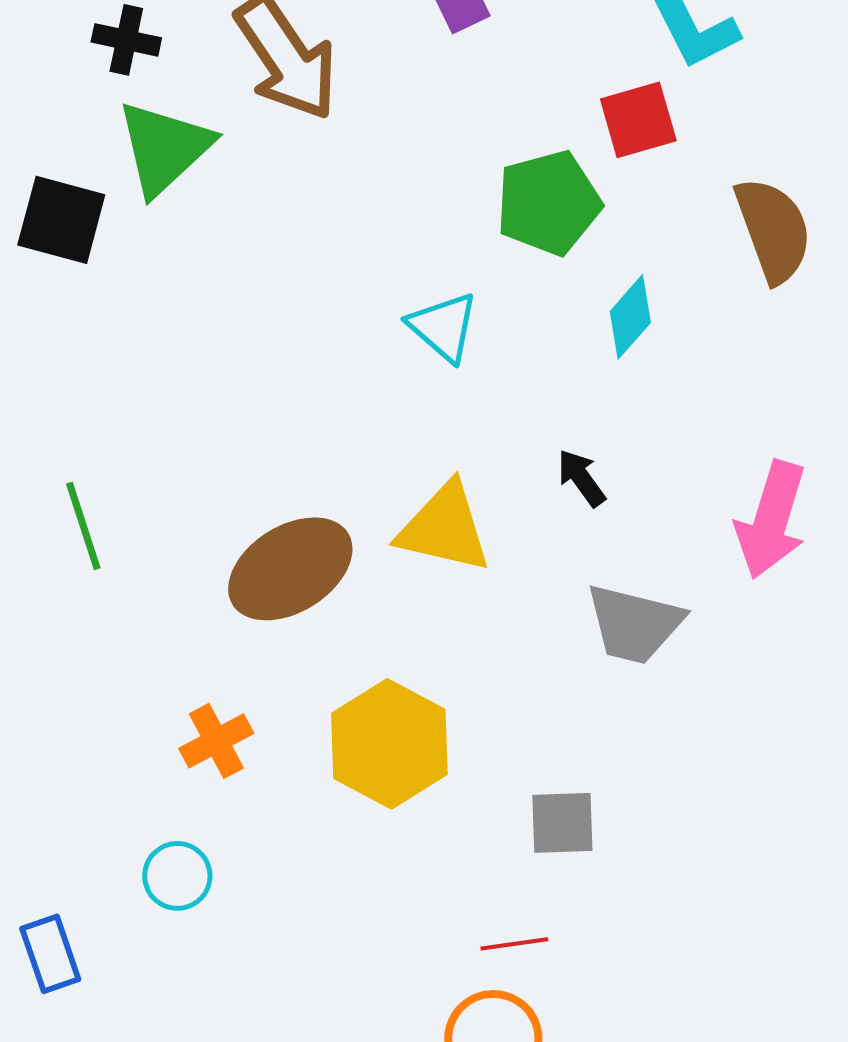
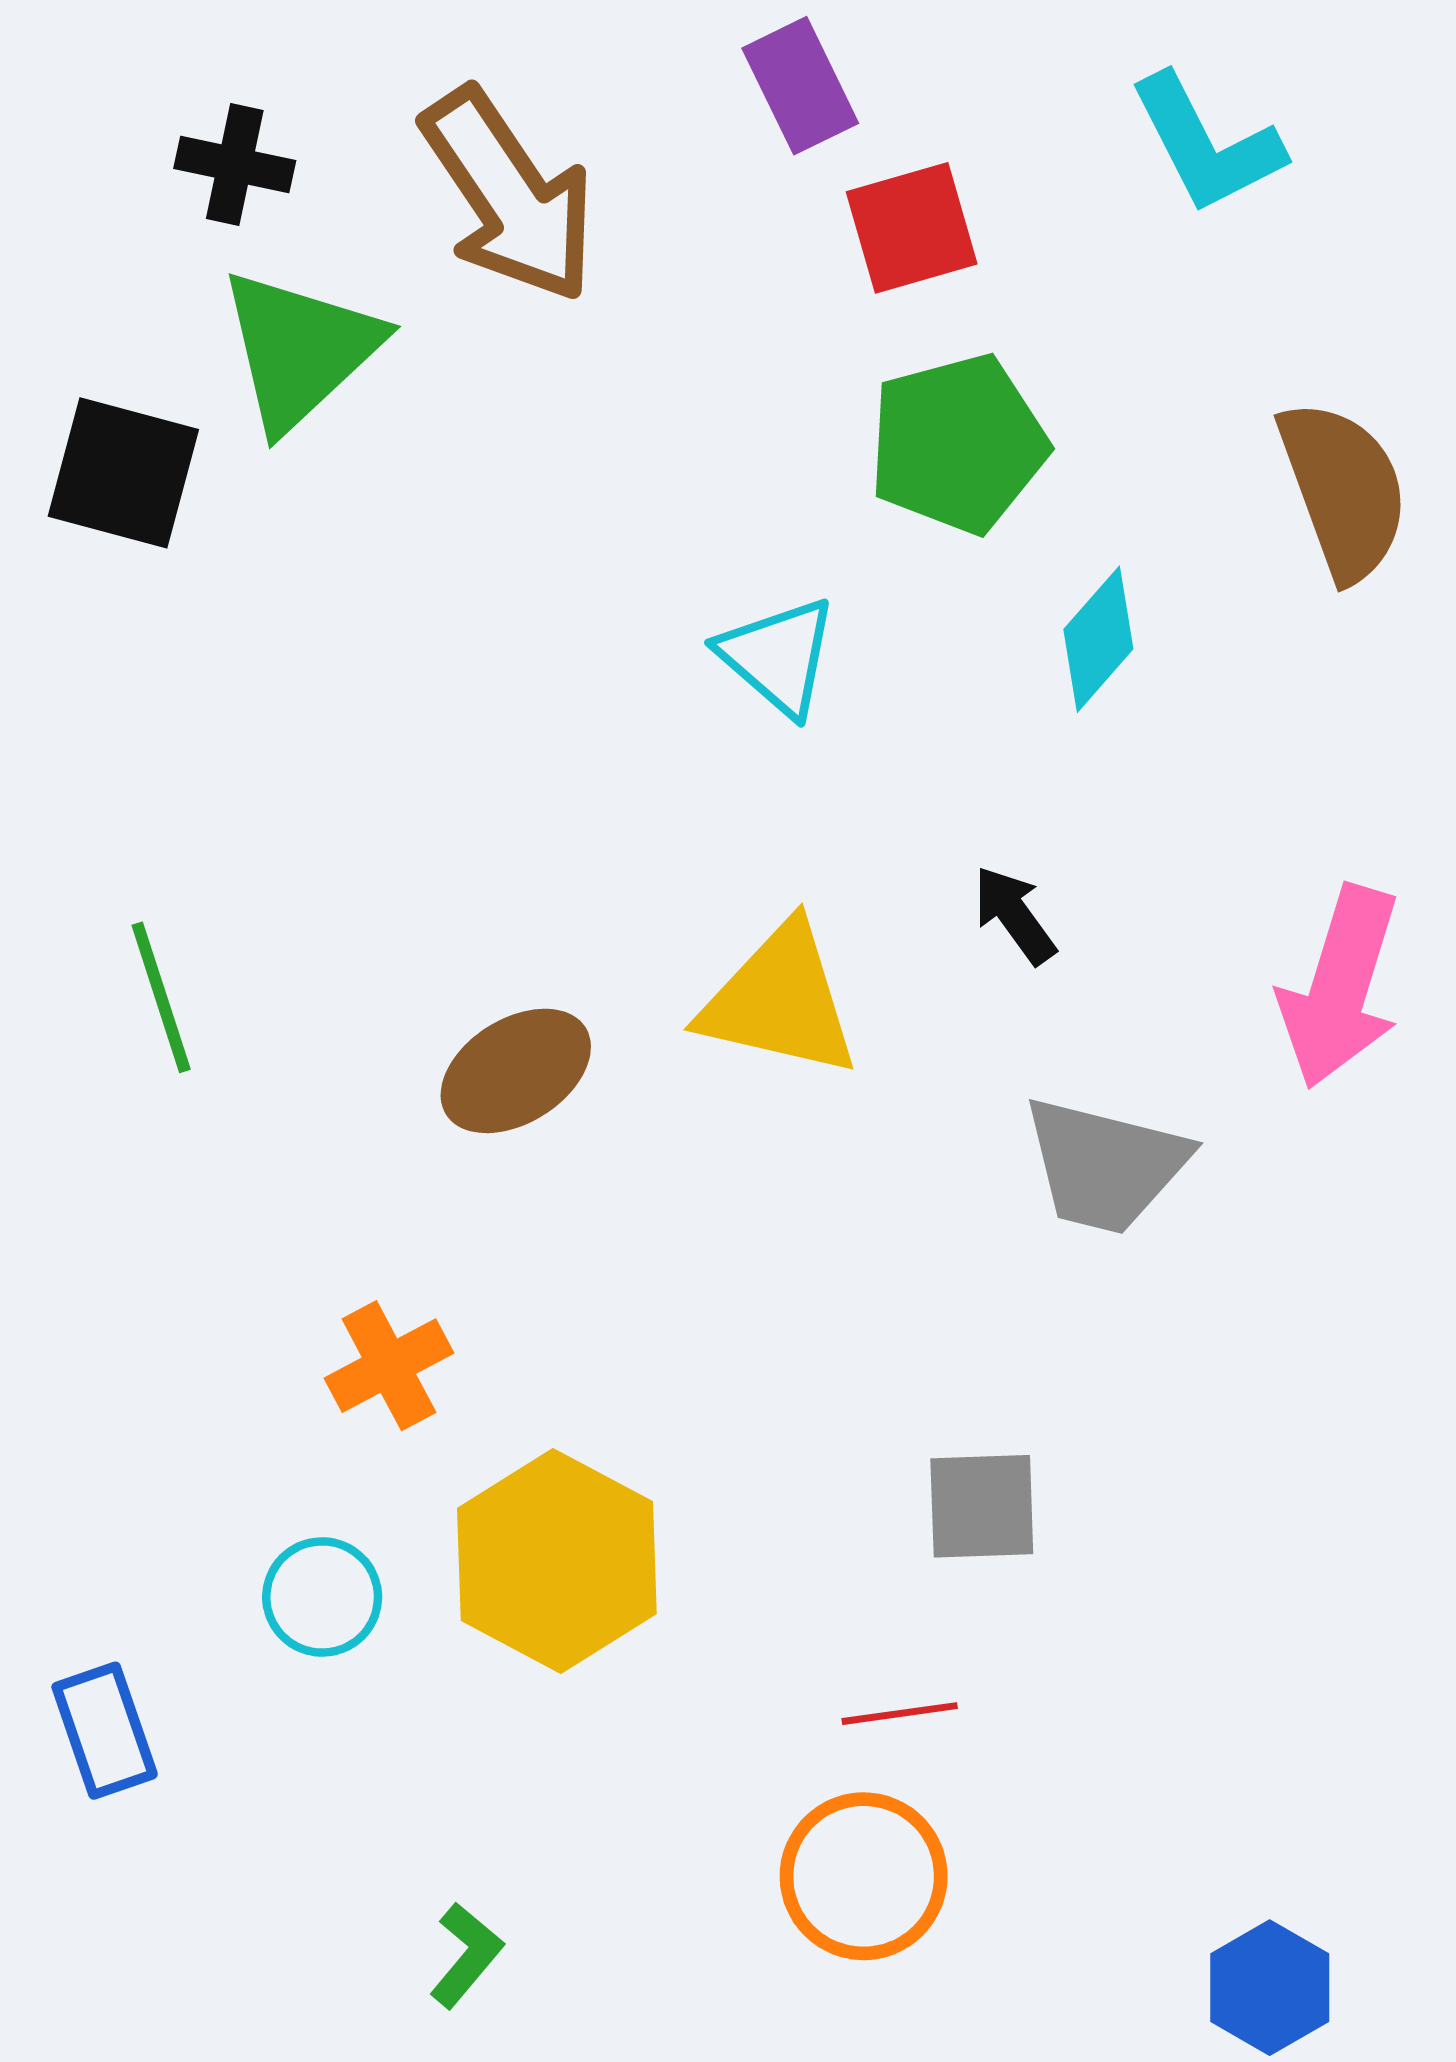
red square: (638, 120) -> (912, 228), moved
brown ellipse: (290, 569) -> (516, 1071), size x0.7
yellow hexagon: (389, 744) -> (557, 1561), moved

